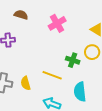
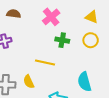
green cross: (73, 60) -> (62, 40), moved
yellow line: (52, 75) -> (45, 62), moved

